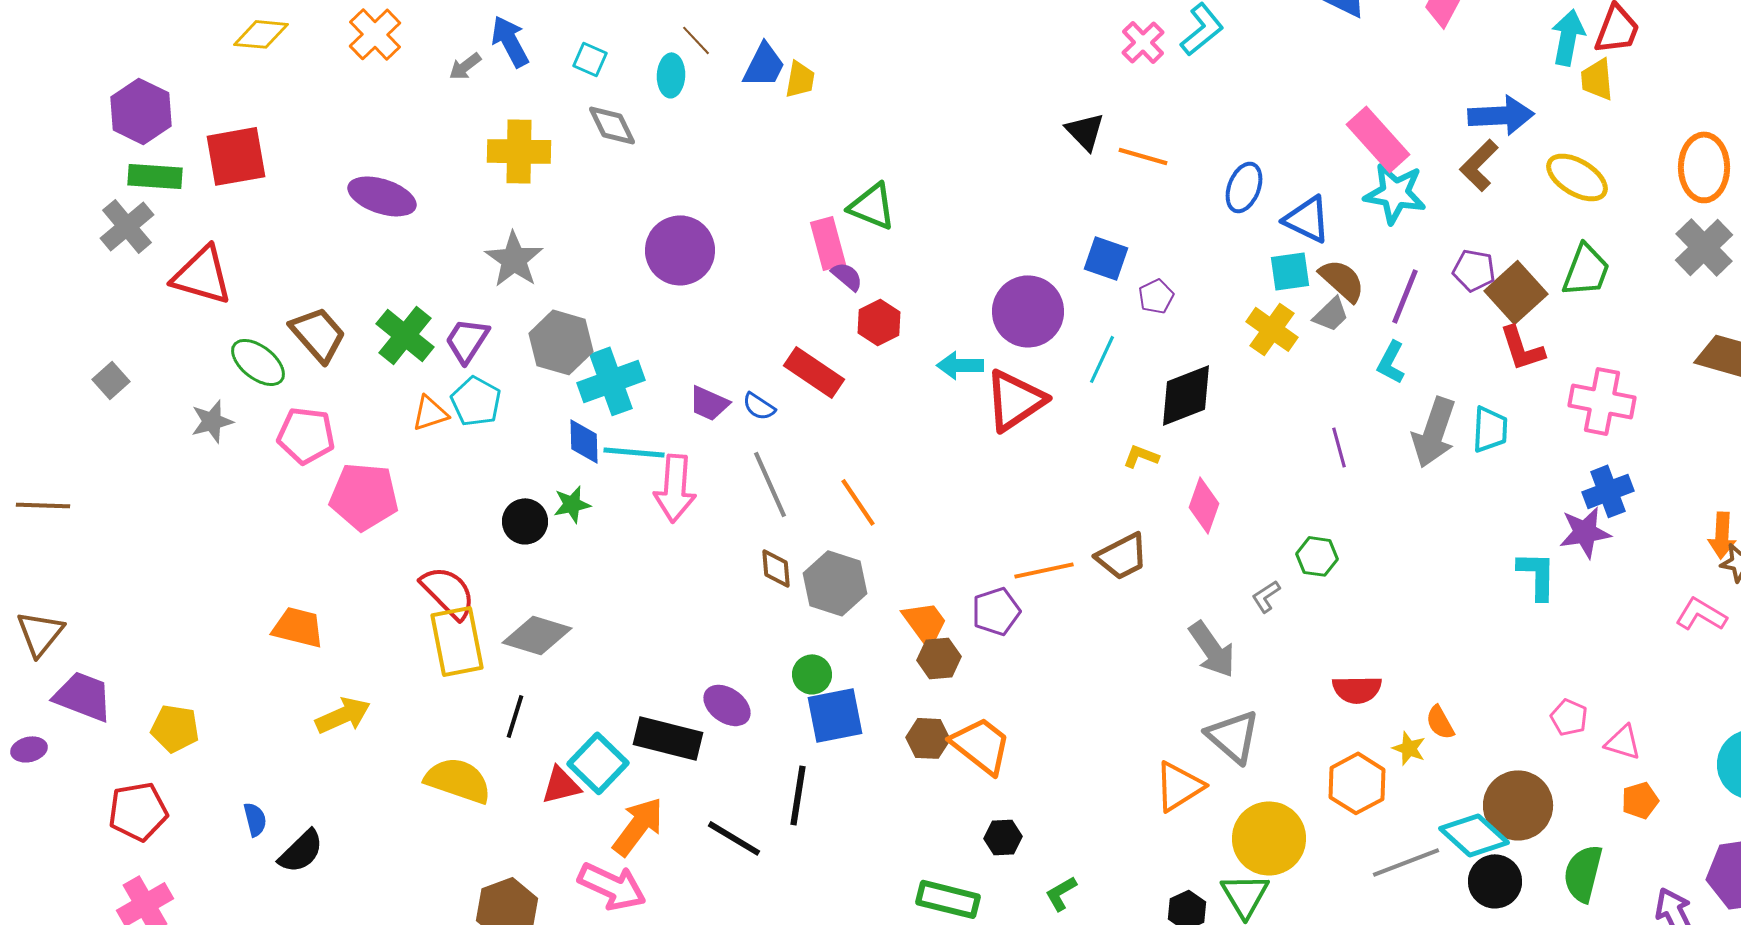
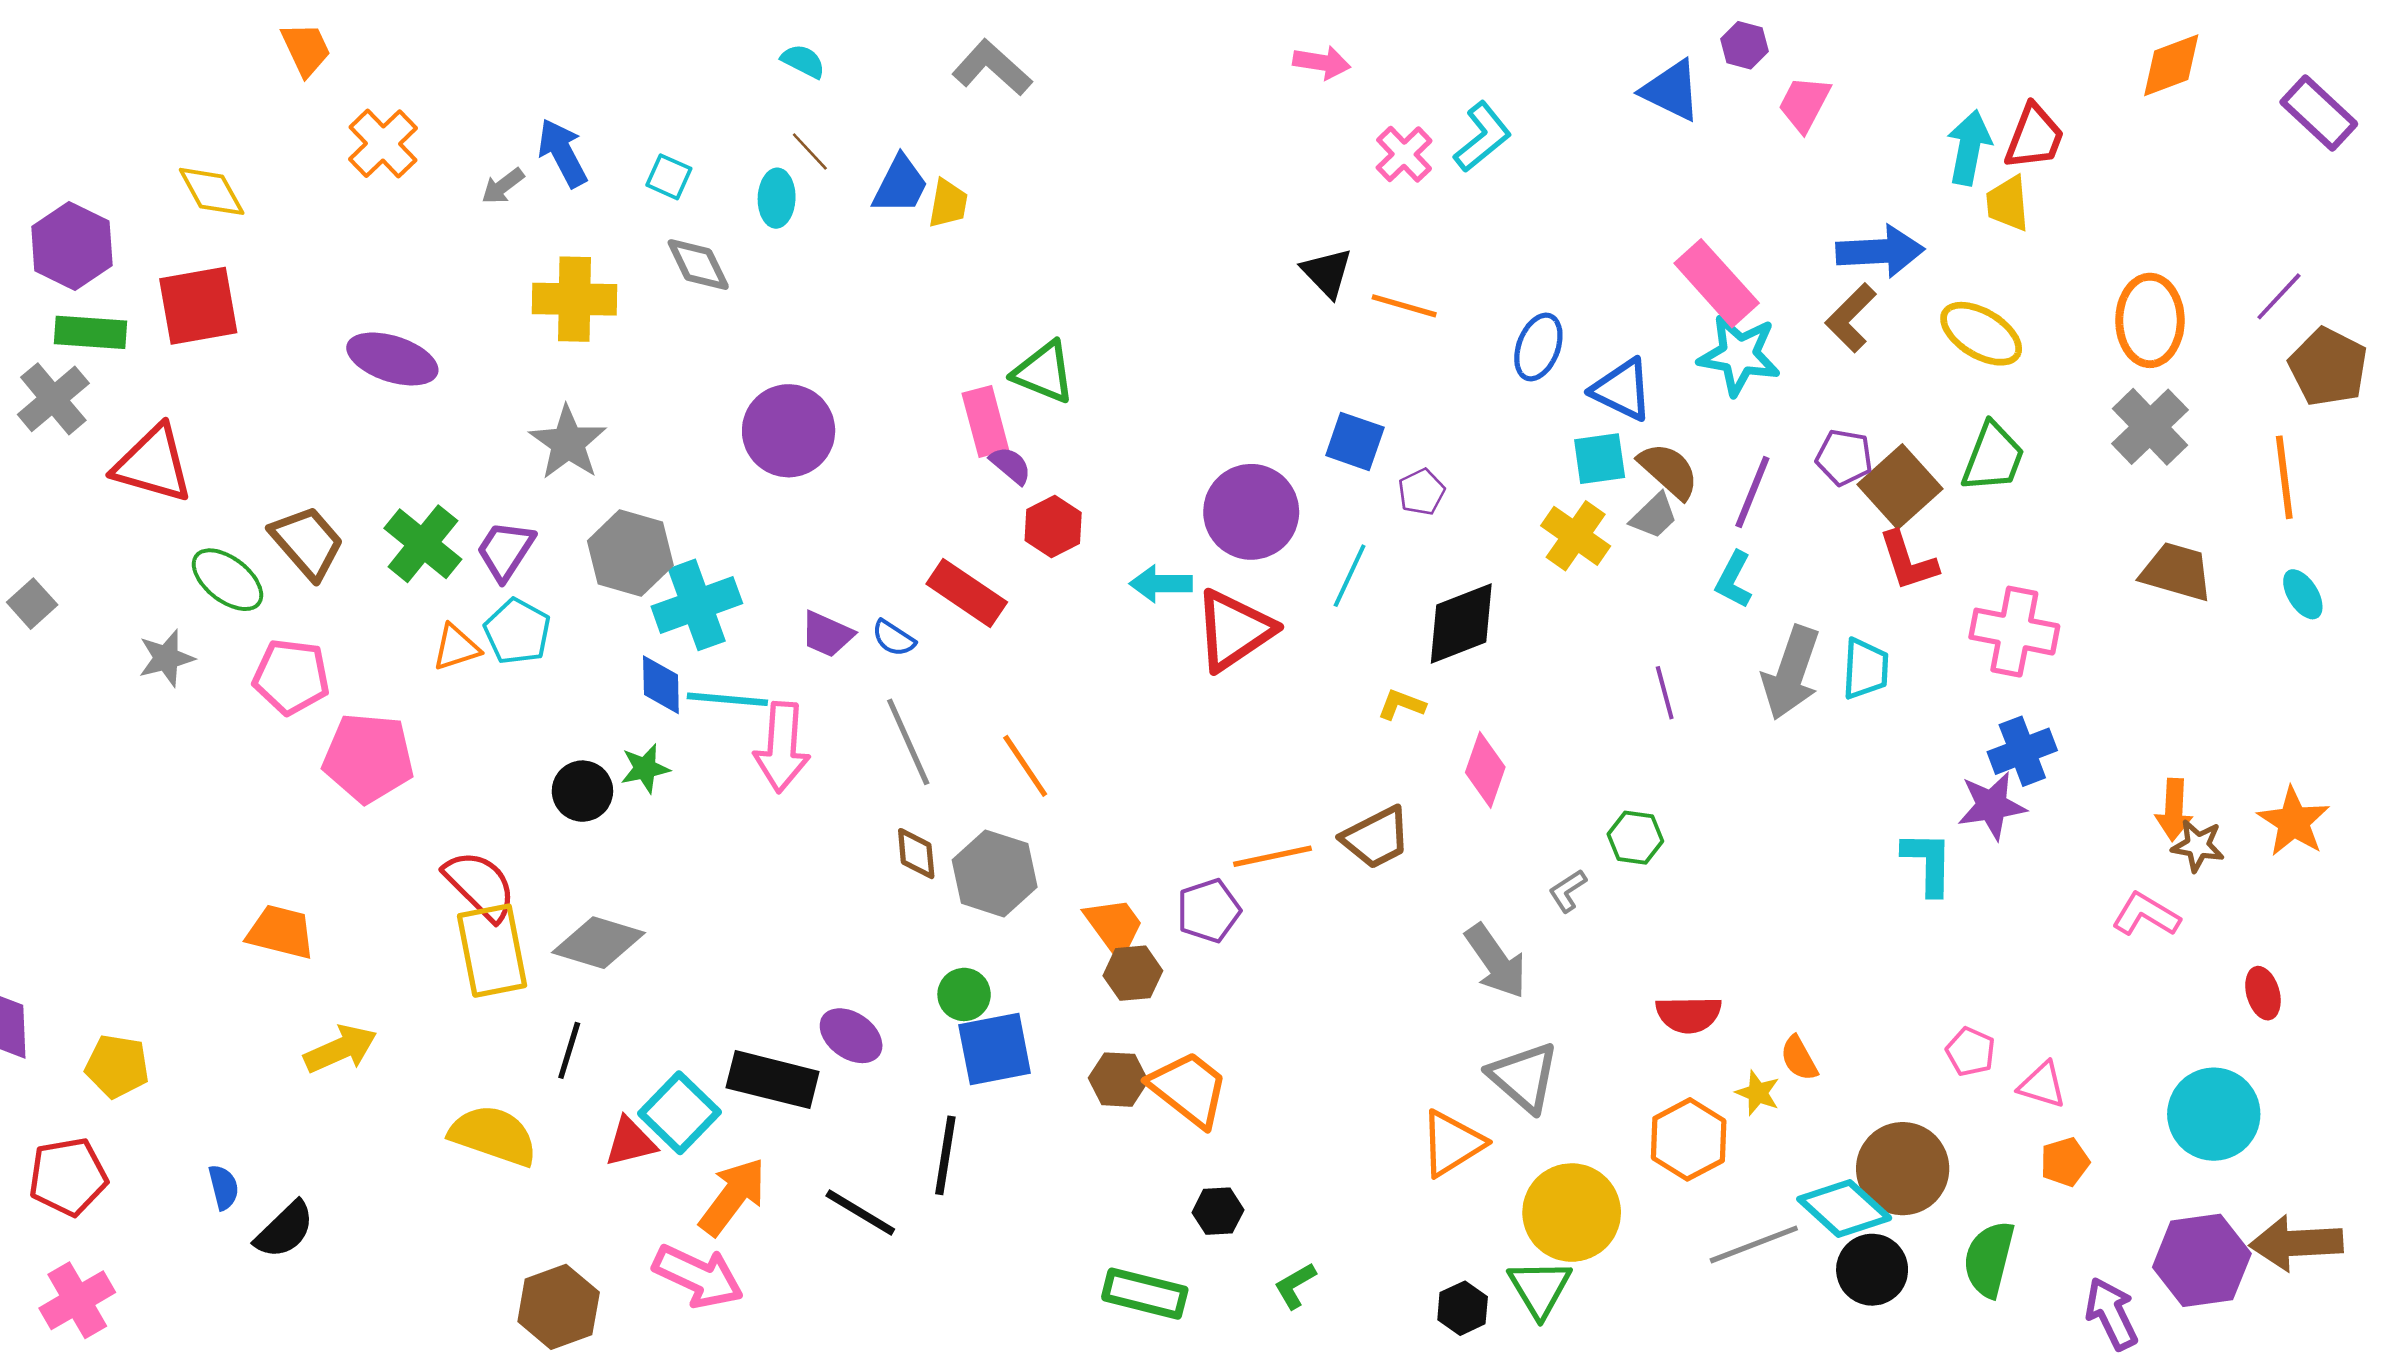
yellow diamond: (261, 34) -> (212, 191), moved, turned 56

